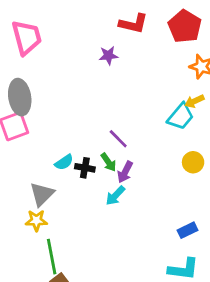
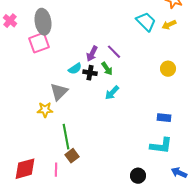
cyan trapezoid: (181, 116) -> (146, 22), moved, turned -85
purple arrow: (125, 172) -> (92, 54), moved
yellow star: (36, 221) -> (45, 110), moved
blue rectangle: (188, 230) -> (164, 118), turned 32

